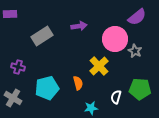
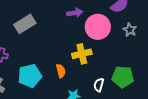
purple arrow: (79, 26) -> (75, 13), moved
gray star: (135, 51) -> (130, 30), moved
yellow cross: (99, 66) -> (82, 54), turned 30

